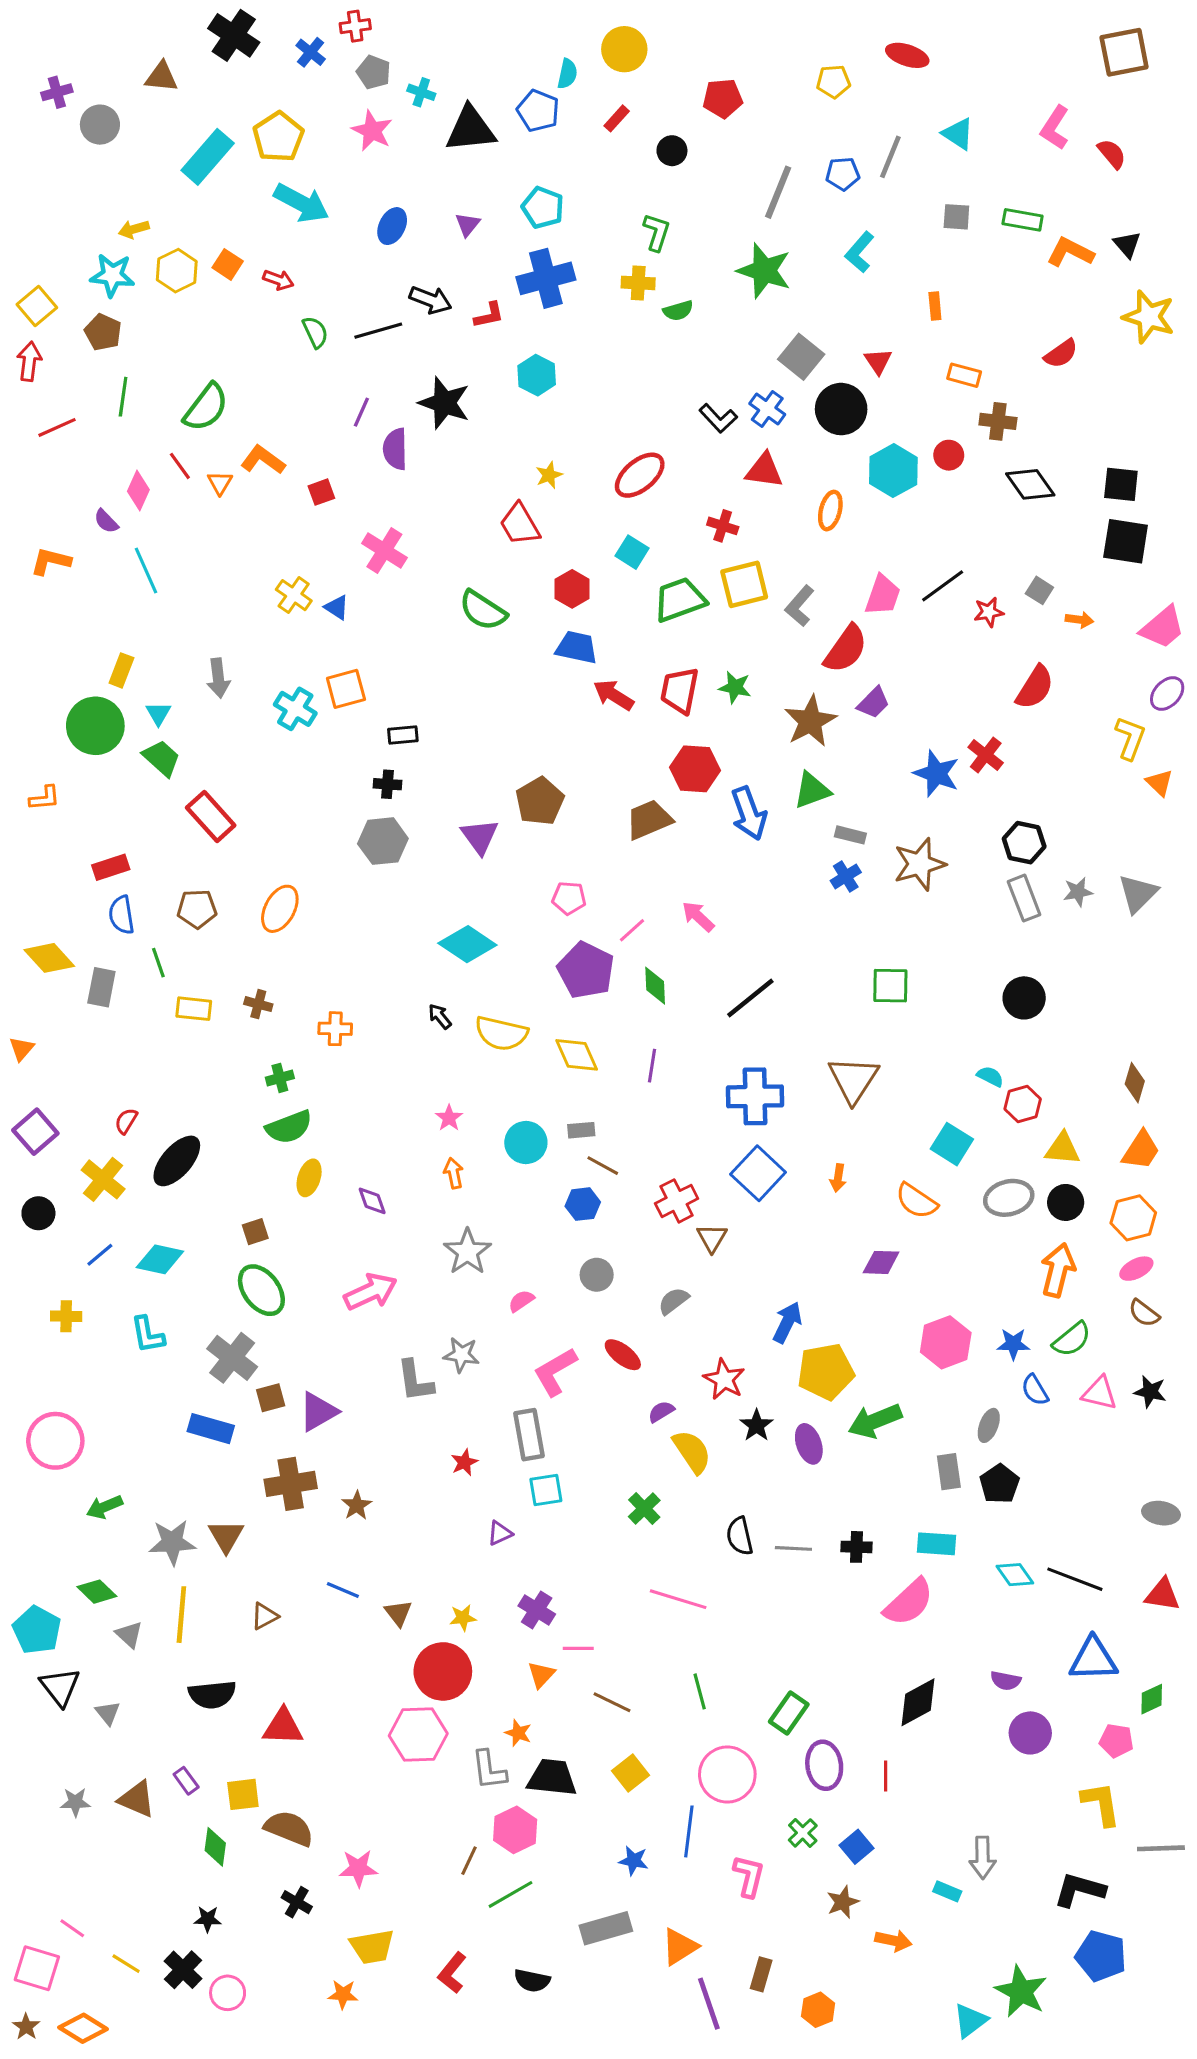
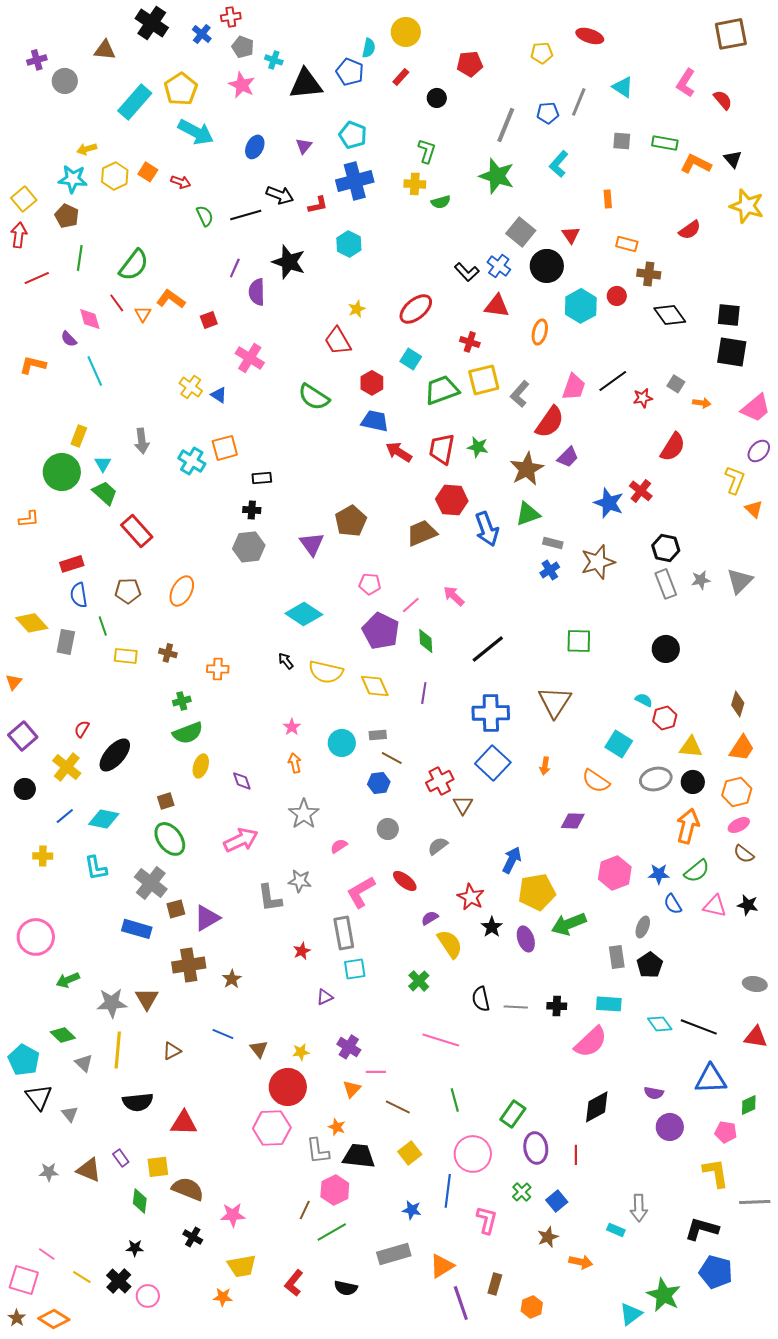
pink diamond: (138, 491) -> (90, 319), turned -40

